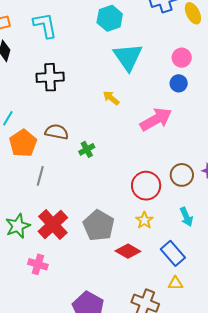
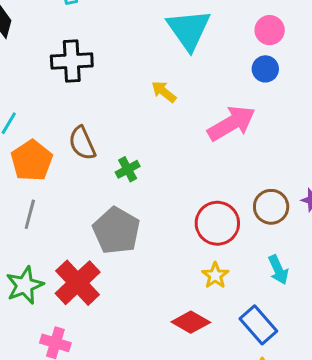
brown semicircle: (57, 132) -> (82, 143), turned -125
gray line: (40, 176) -> (30, 214), moved
gray pentagon: (99, 225) -> (116, 231), moved

